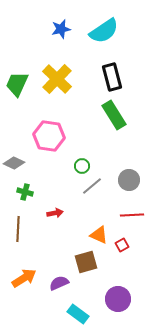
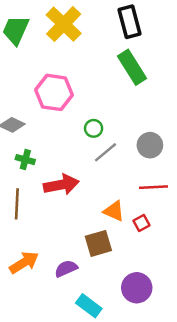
red arrow: (55, 213) -> (61, 185), size x1.8

